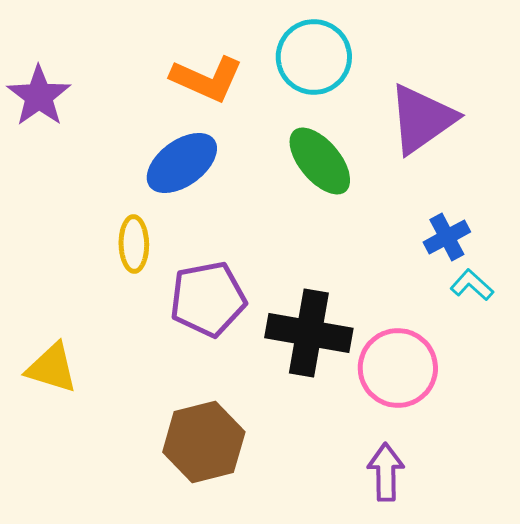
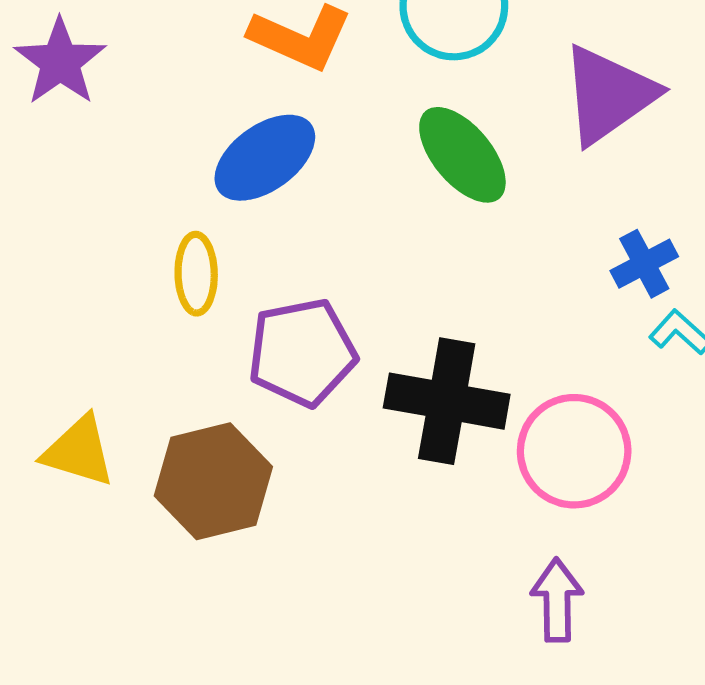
brown hexagon: (204, 442) -> (213, 481), moved

